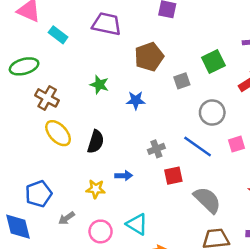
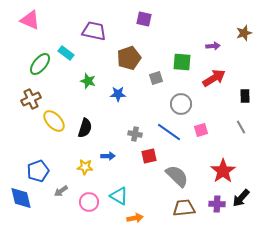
cyan rectangle: (58, 35) -> (66, 53), moved
green square: (213, 62) -> (182, 62), turned 30
green ellipse: (24, 66) -> (40, 64), moved, turned -35
brown cross: (47, 98) -> (31, 99), moved, turned 36
gray cross: (156, 149) -> (135, 134), turned 32

